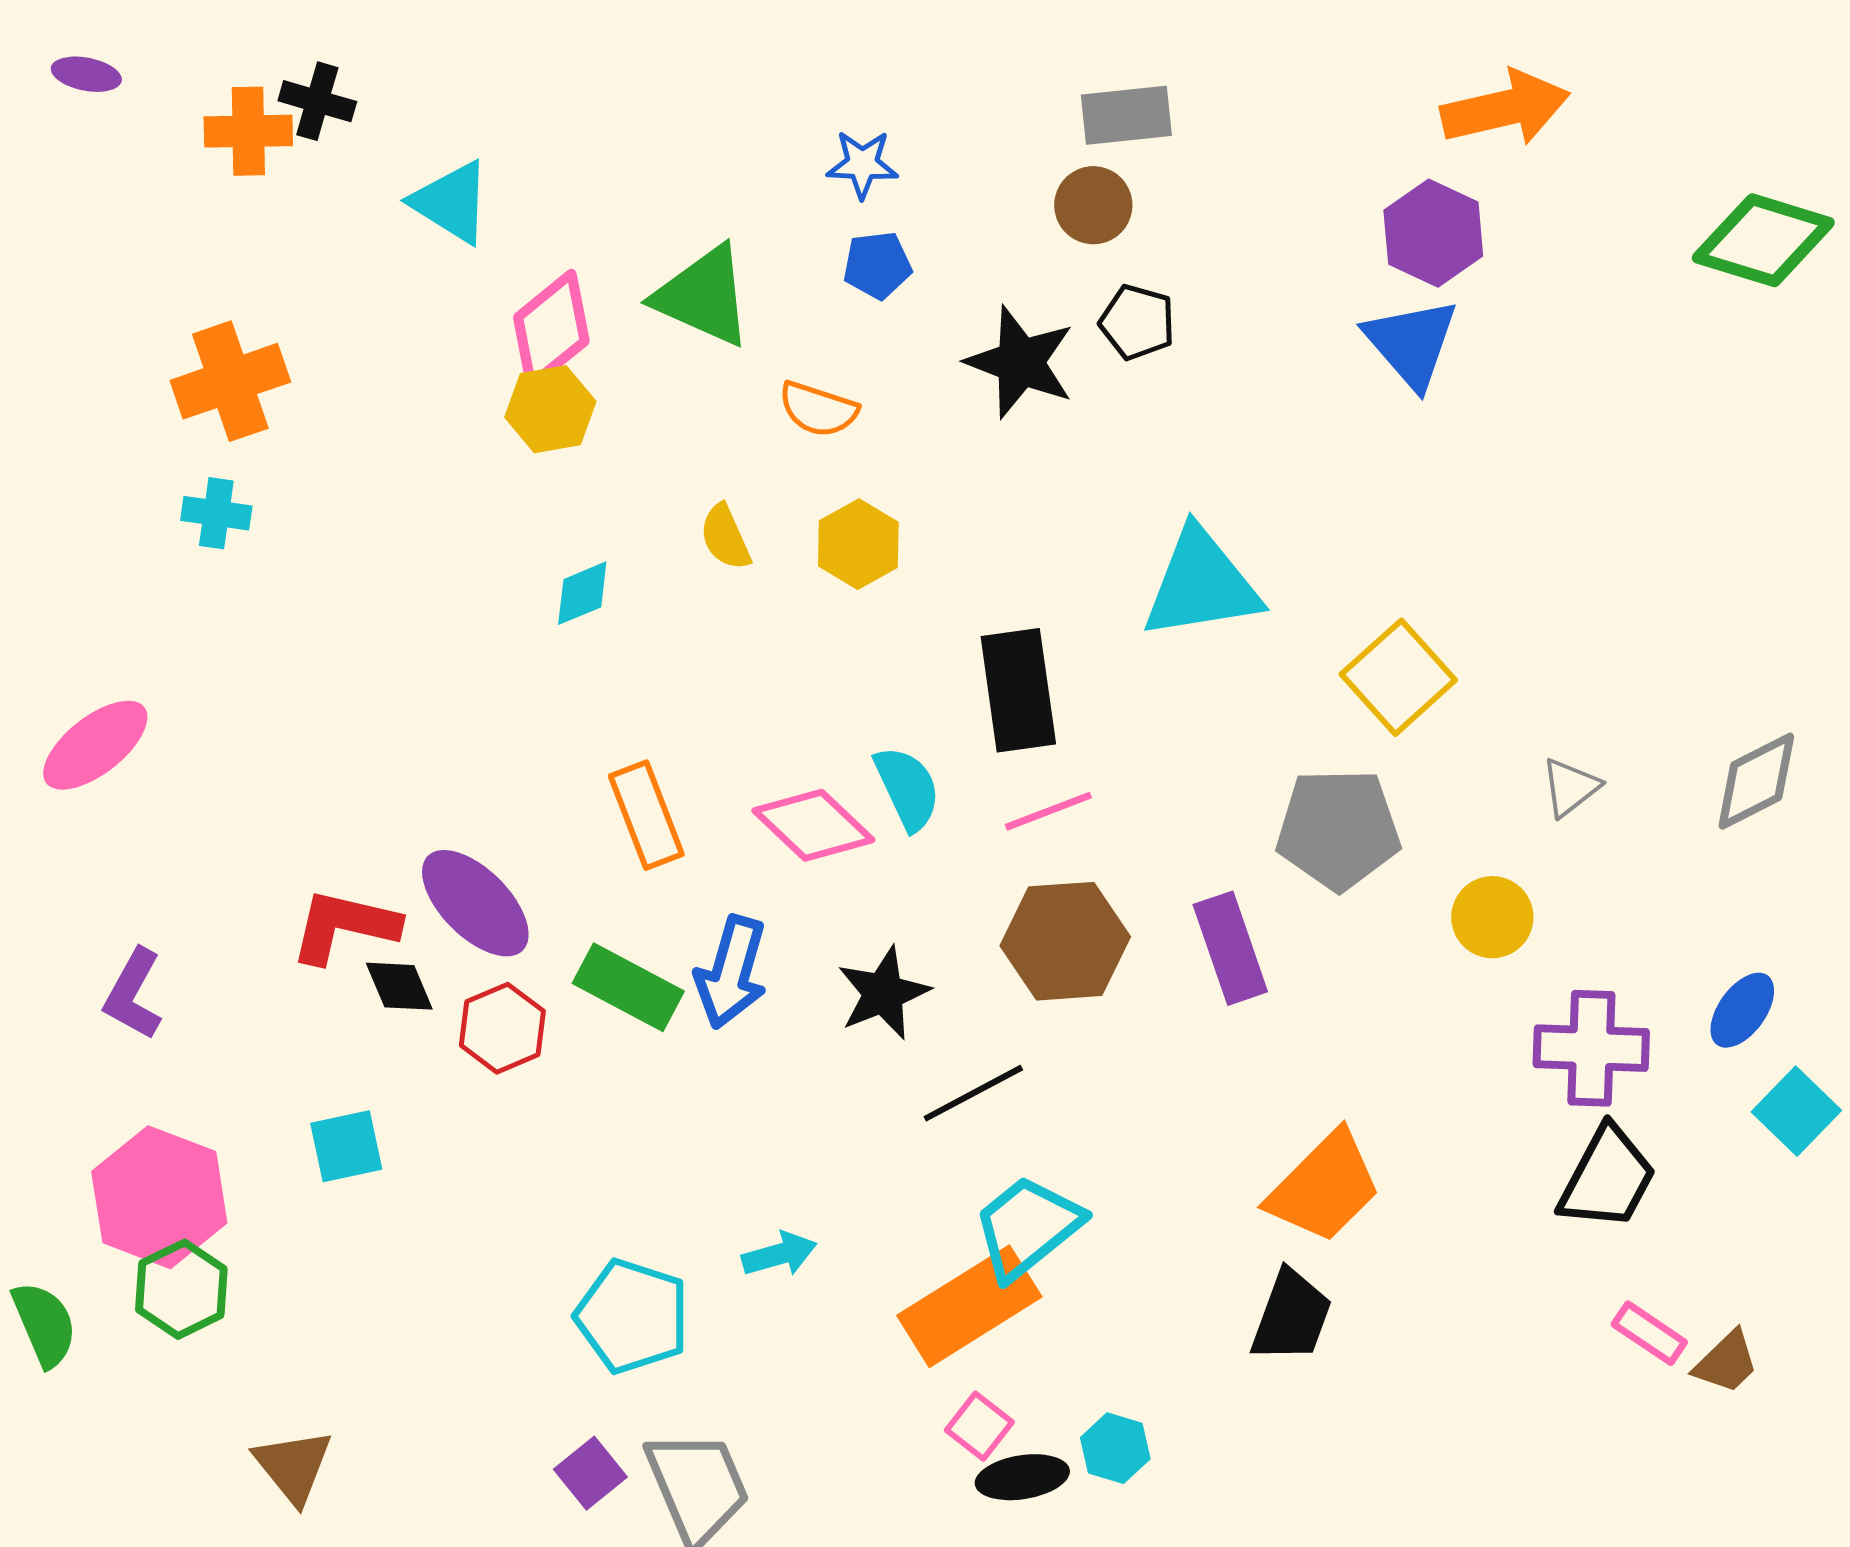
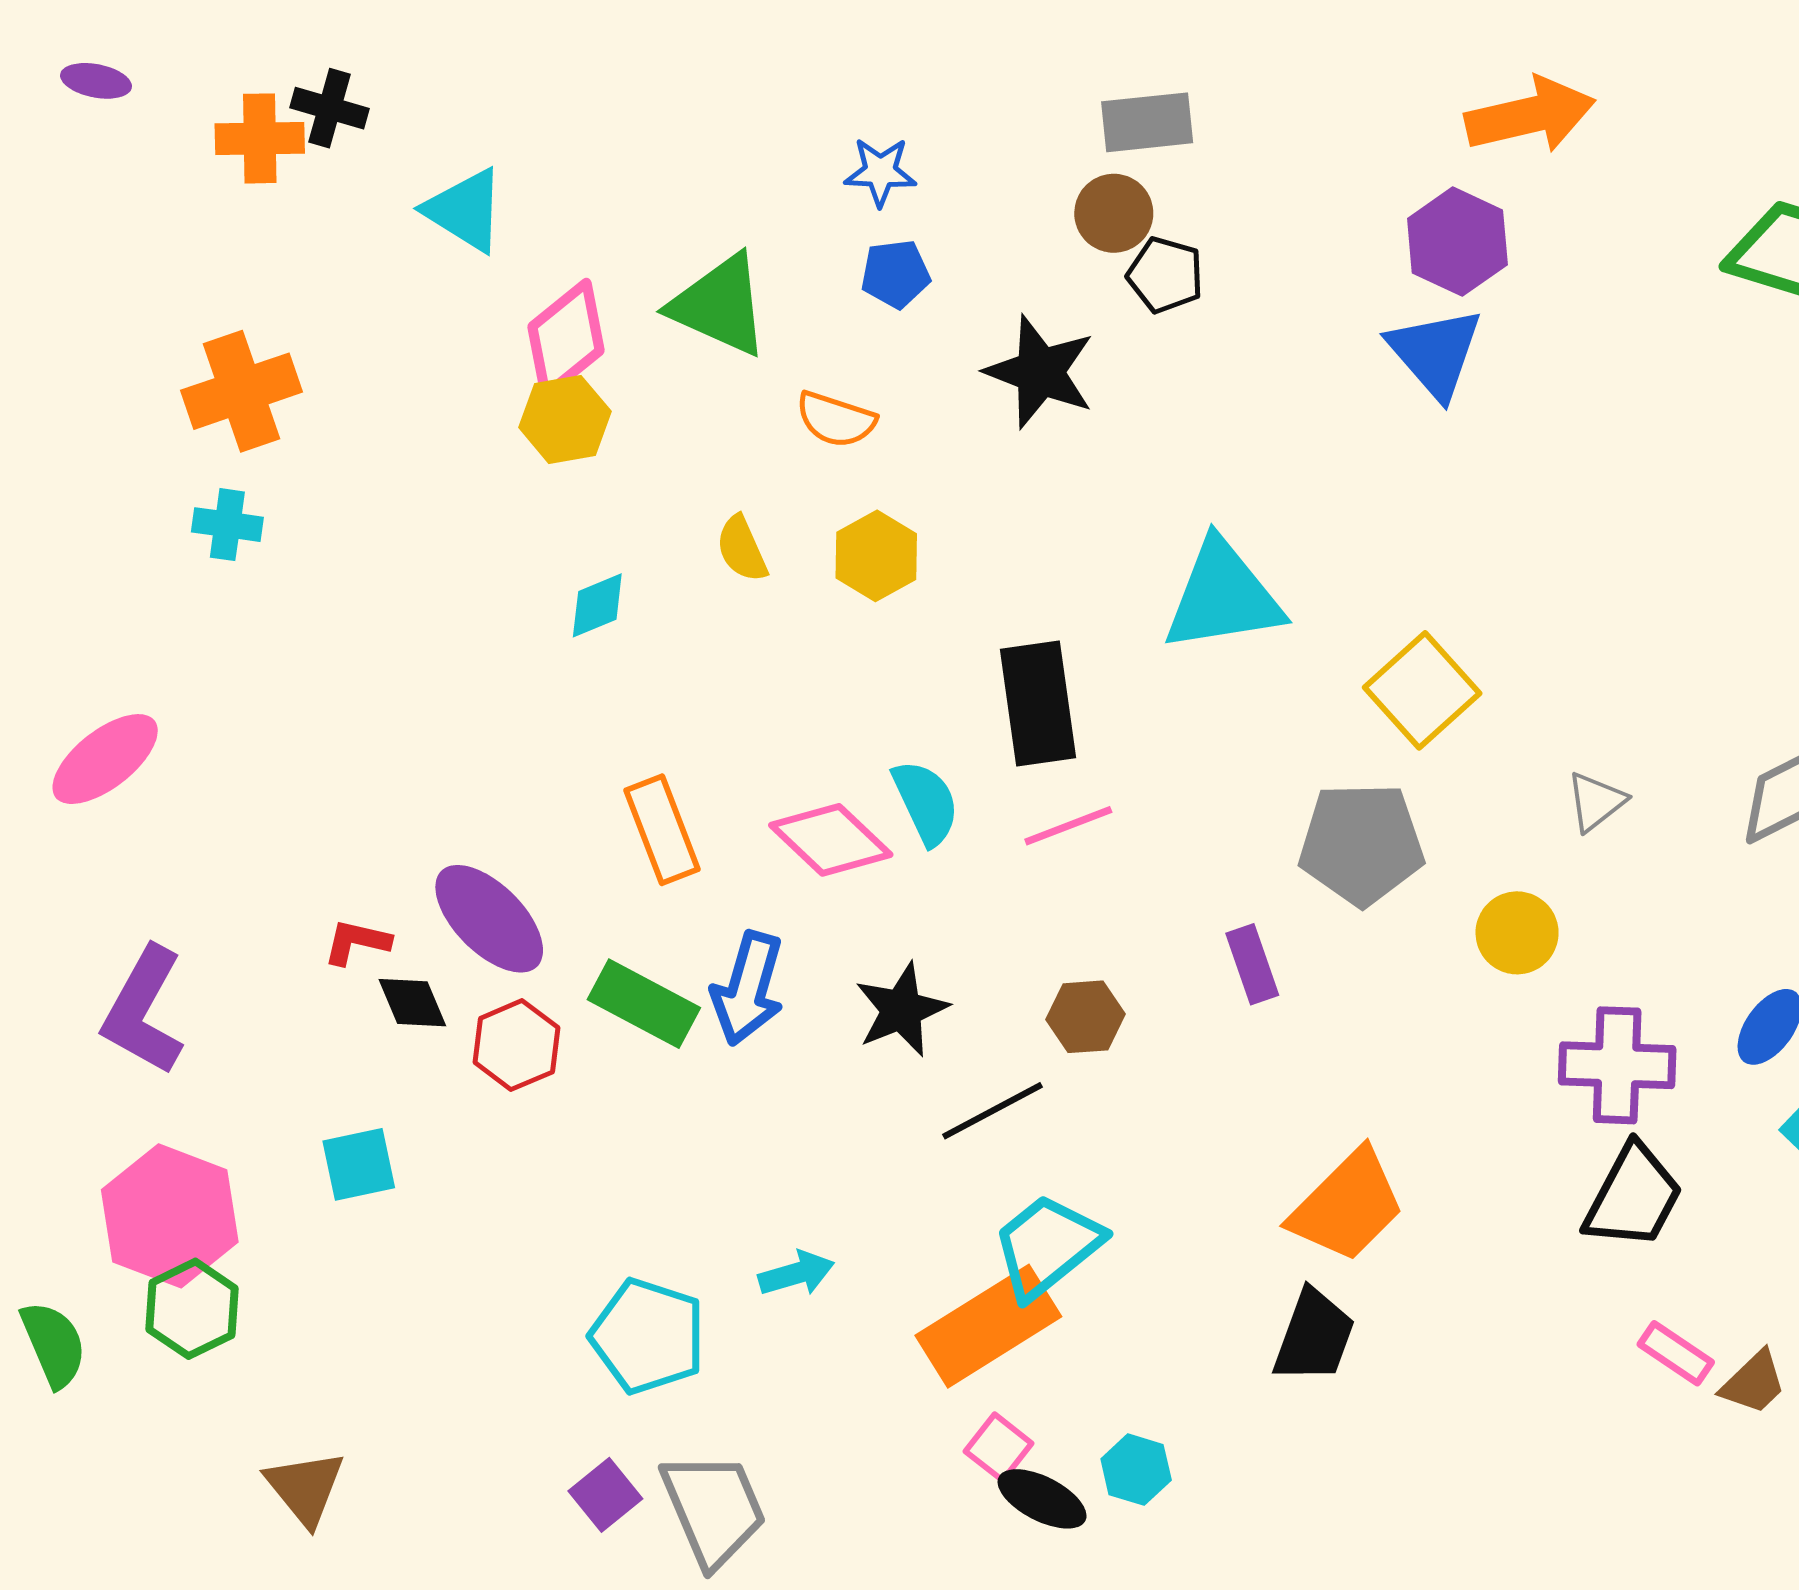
black pentagon: (1137, 322) -> (1165, 275), moved
red L-shape: (344, 926) -> (357, 942), size x0.6
brown hexagon: (1065, 941) -> (1085, 1017), moved, size x0.6
purple rectangle: (1230, 948) -> (1252, 964), size x0.7
purple L-shape: (133, 994) -> (144, 1011), size x1.4
black ellipse: (1022, 1477) -> (1042, 1499), turned 36

